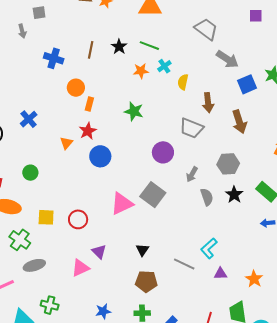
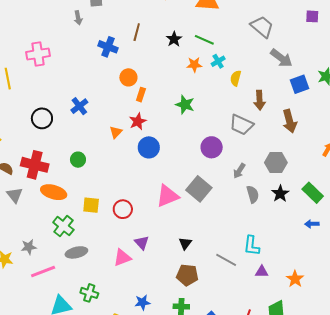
brown line: (91, 50) -> (137, 32), moved
cyan L-shape: (209, 248) -> (252, 246), turned -45

